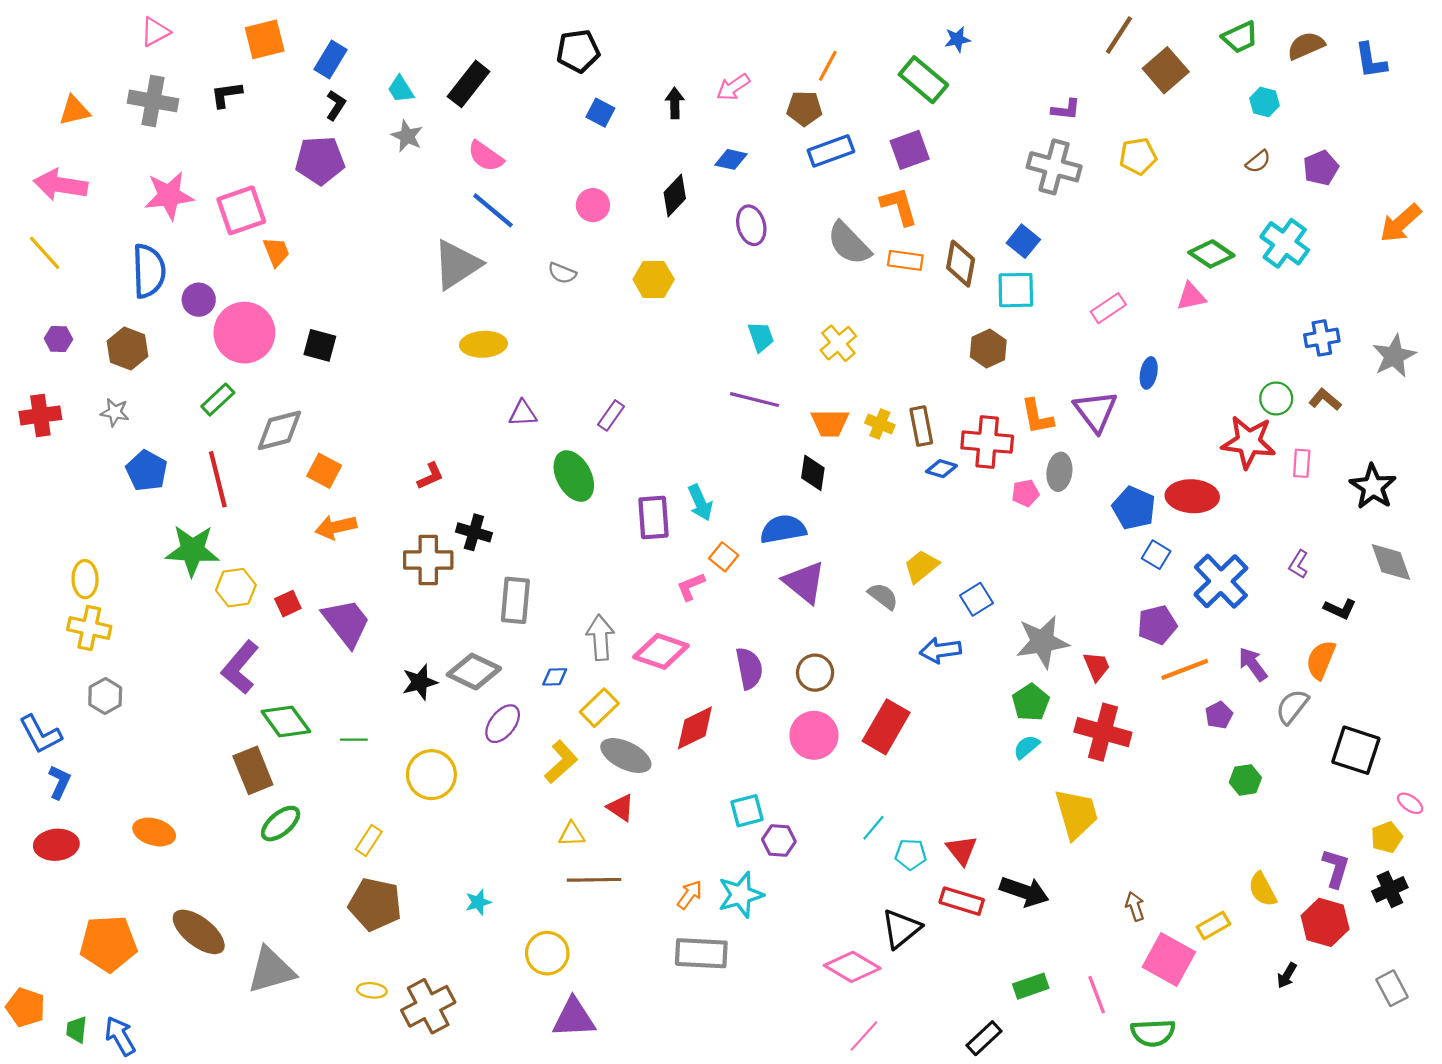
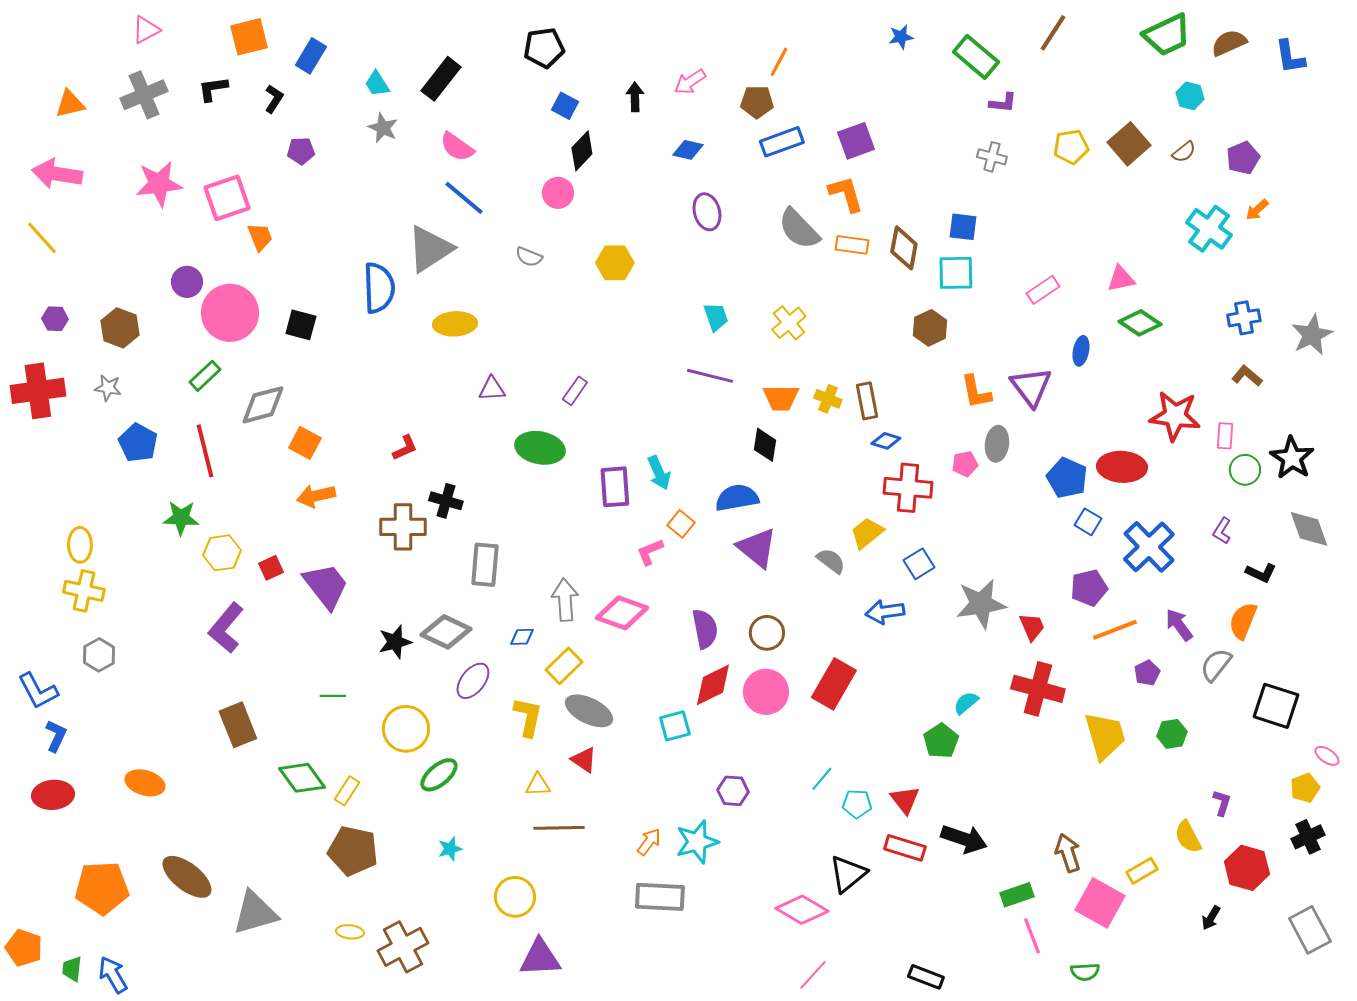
green trapezoid: (1240, 37) -> (1167, 35), size x1.4
brown square: (1166, 70) -> (1129, 144), moved
green rectangle: (923, 80) -> (976, 57), moved
gray cross: (153, 101) -> (144, 95), turned -33
black L-shape: (336, 105) -> (274, 99), moved
purple pentagon: (320, 160) -> (301, 151), size x0.6
gray cross: (1054, 167) -> (992, 157), size x0.6
black diamond: (675, 196) -> (582, 151), moved
orange arrow: (1401, 223) -> (1257, 210), moved, size x0.6
blue square: (1023, 241) -> (963, 227), turned -32
green diamond: (1211, 254) -> (1140, 323), moved
blue semicircle: (149, 271) -> (379, 288), moved
green circle: (1276, 398) -> (1245, 470), moved
red cross: (40, 415) -> (38, 391), size x1.4
red cross: (987, 442) -> (908, 488), moved
green ellipse: (574, 476) -> (540, 448), turned -51
green star: (192, 550) -> (181, 518), size x0.7
green pentagon: (1031, 702) -> (941, 741), moved
green diamond: (286, 722) -> (302, 778), moved
red diamond: (695, 728) -> (713, 685), moved
yellow L-shape: (561, 762) -> (528, 717), turned -36
cyan square: (747, 811) -> (675, 726), moved
yellow trapezoid: (1076, 814) -> (1105, 736), moved
green ellipse: (281, 824) -> (439, 775), moved
purple L-shape: (1336, 868) -> (1222, 803), moved, size x0.7
brown arrow: (1135, 906) -> (1068, 853), size x1.4
green rectangle: (1031, 986) -> (1017, 895), moved
gray rectangle: (1392, 988) -> (1310, 930), size x1.4
green semicircle: (1153, 1033) -> (1085, 972), size x0.7
black rectangle: (984, 1038) -> (926, 977), turned 64

